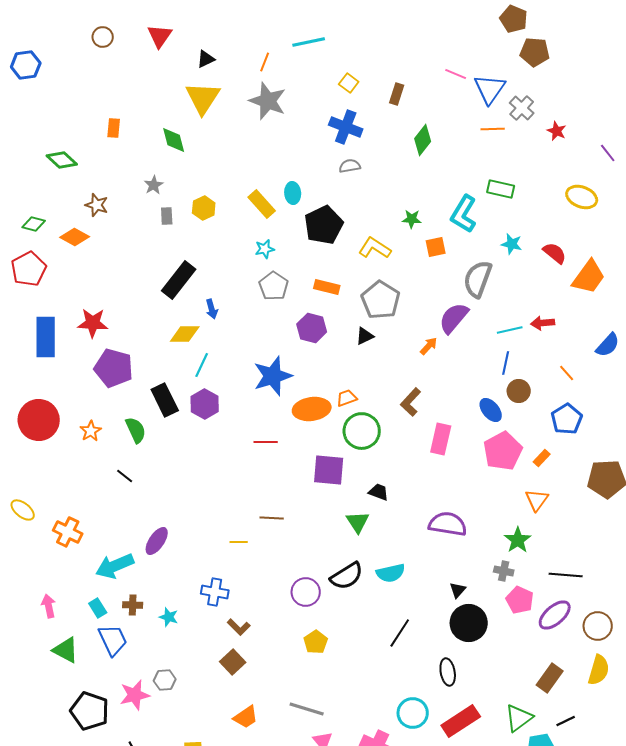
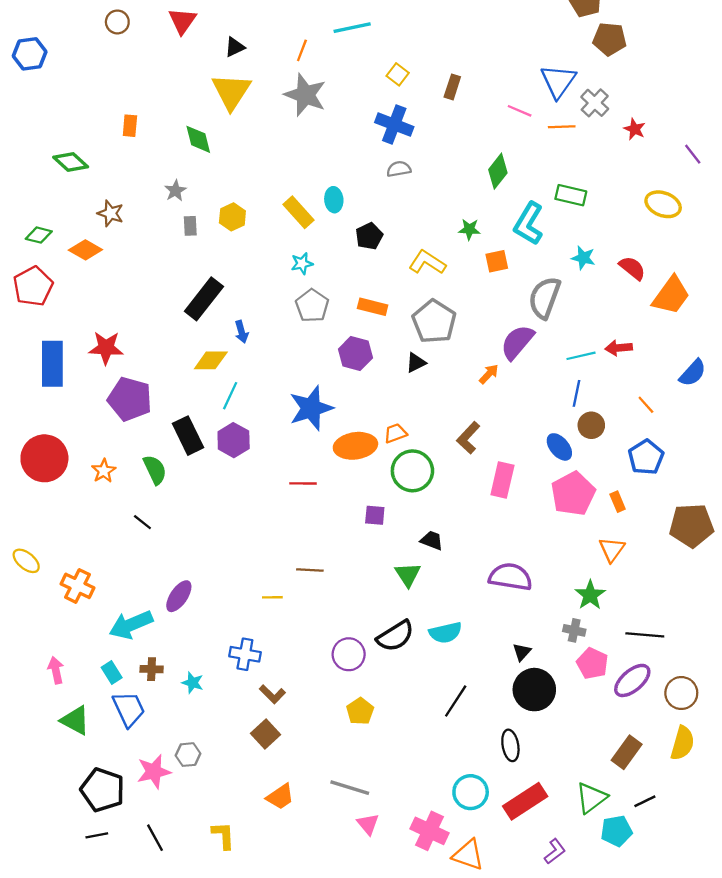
pink line: (456, 74) -> (520, 111), moved
green diamond: (423, 140) -> (498, 171), moved
black pentagon: (324, 225) -> (369, 236), size x0.6
orange rectangle: (542, 458) -> (618, 502), turned -66
purple square: (329, 470) -> (375, 515), size x0.6

